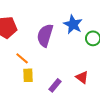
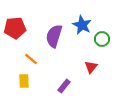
yellow rectangle: (28, 75) -> (24, 81), moved
red triangle: (82, 77) -> (91, 67), moved, turned 32

